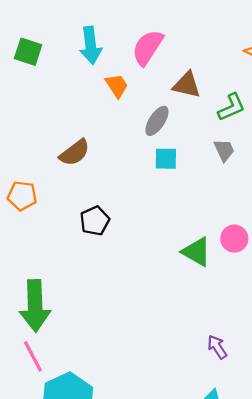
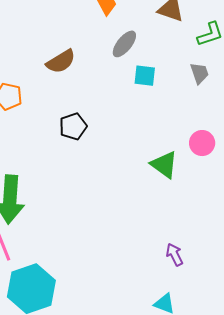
gray ellipse: (157, 121) -> (124, 44), moved
pink circle: (234, 239) -> (202, 143), moved

